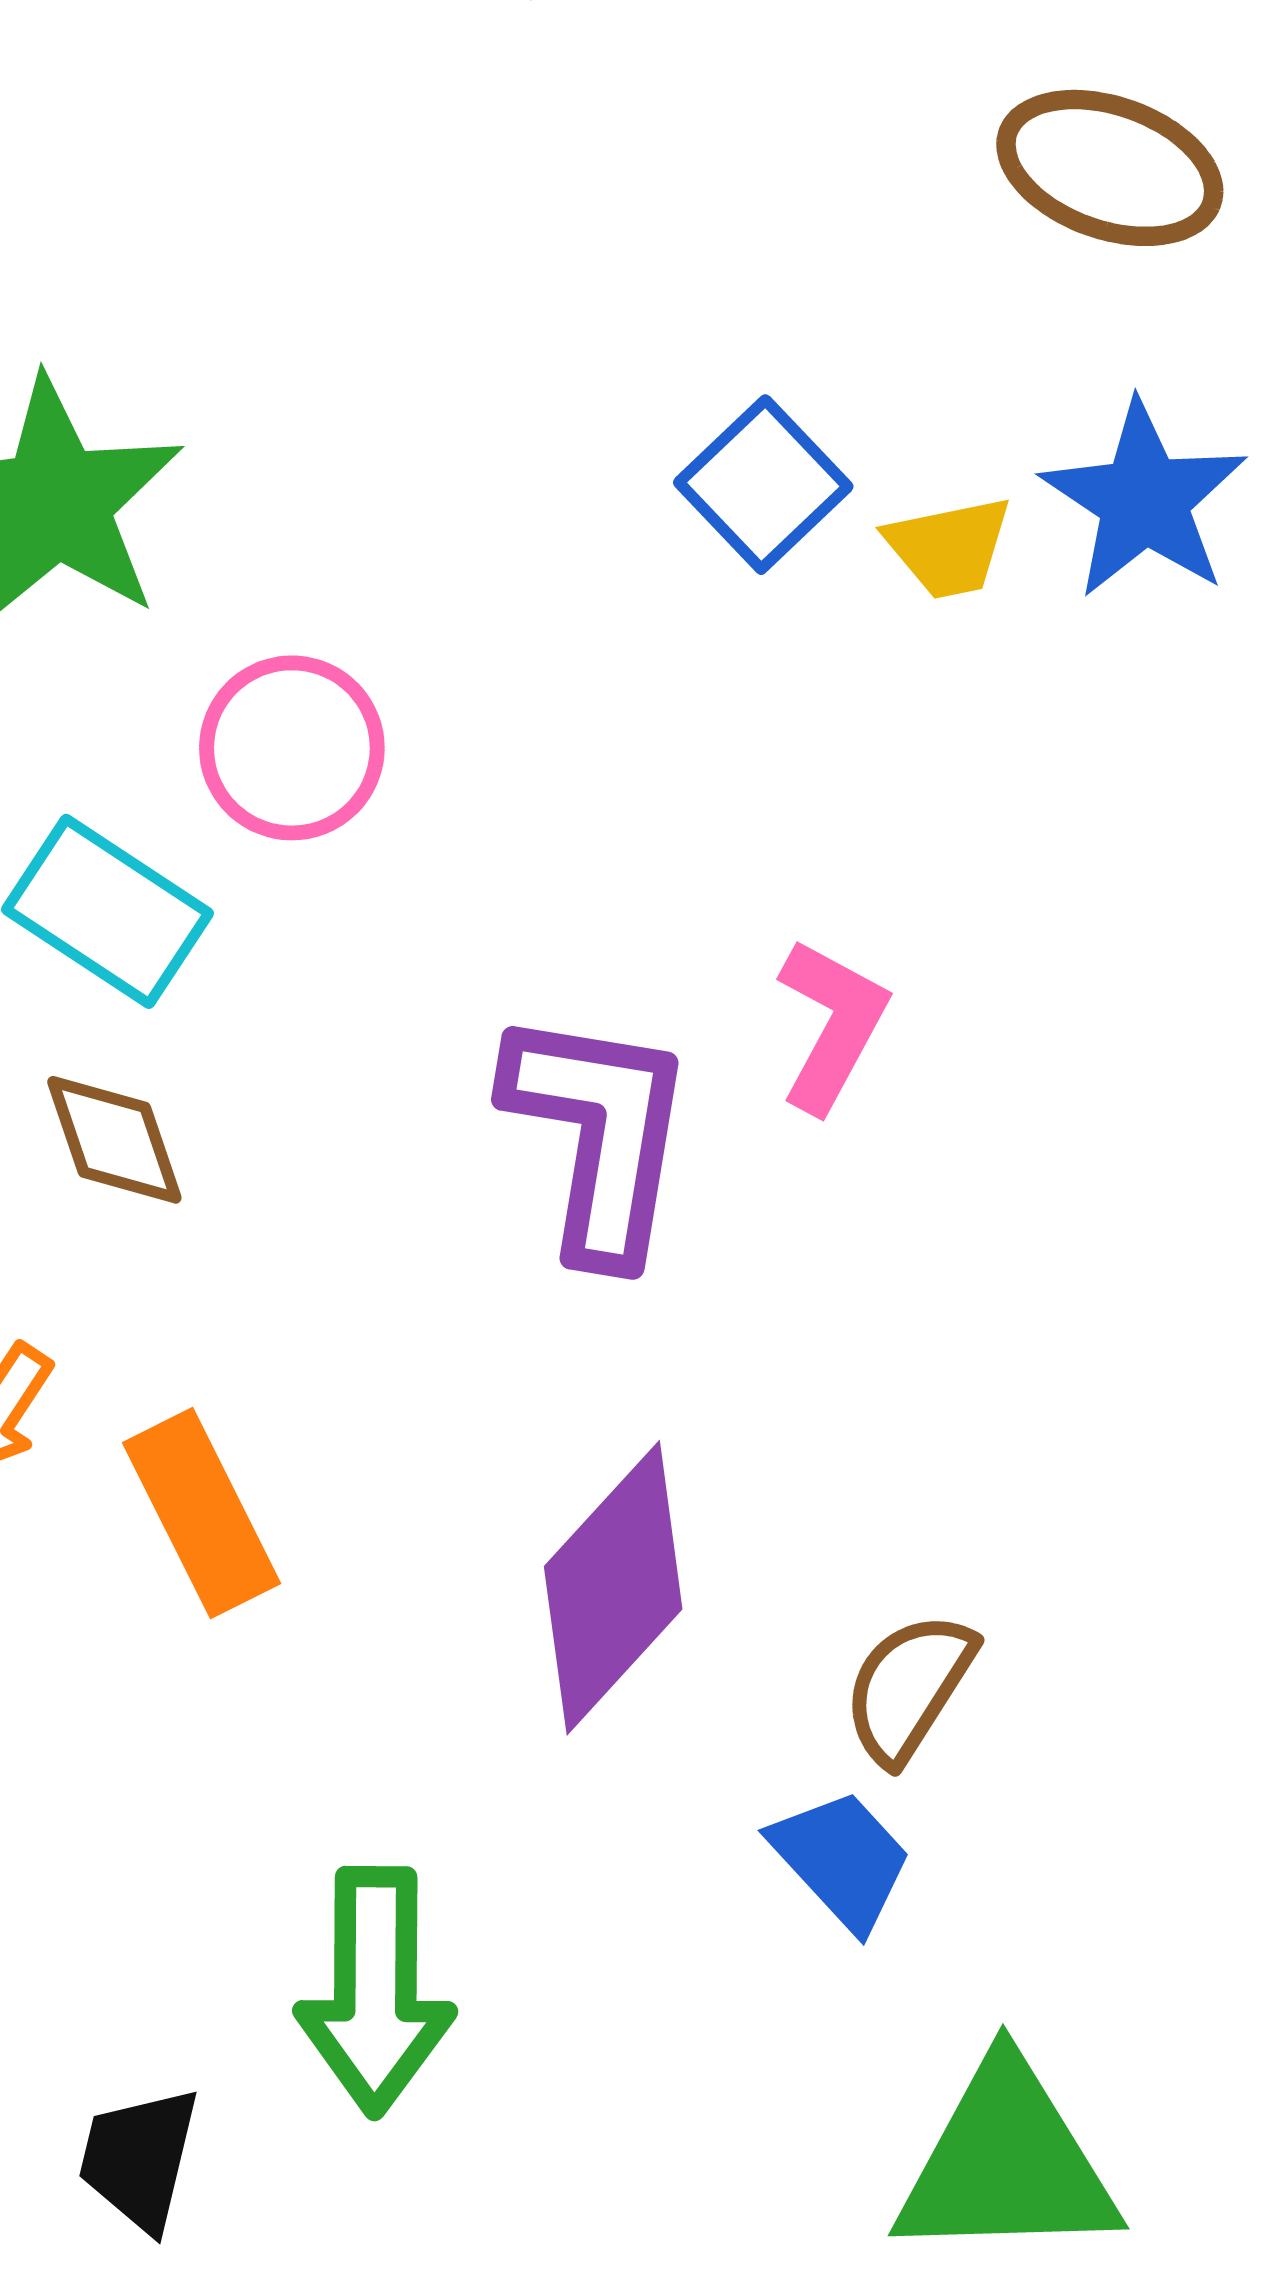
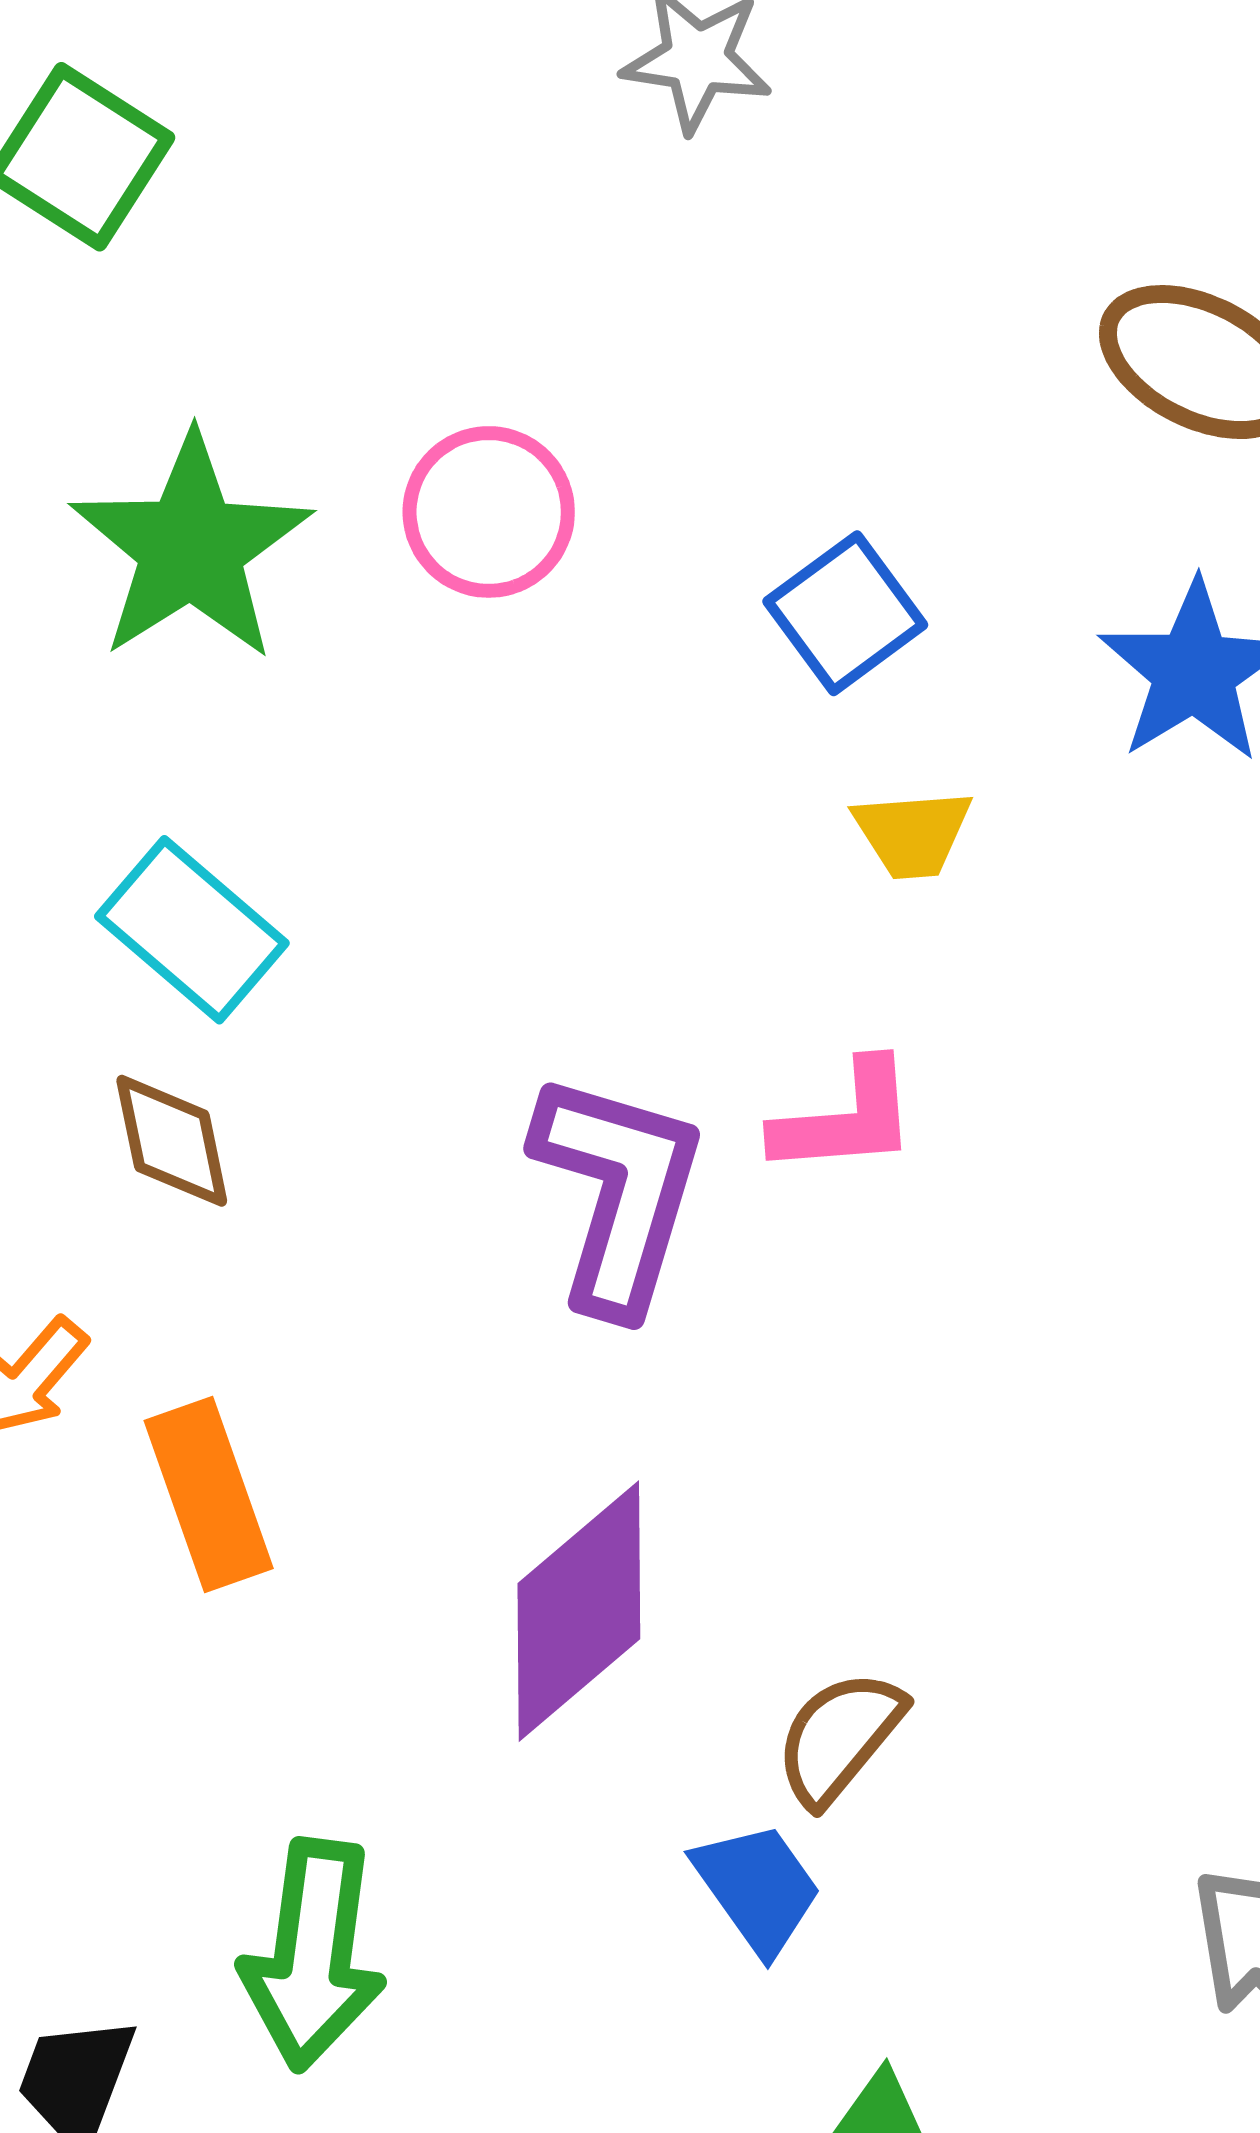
yellow trapezoid: (949, 547) -> (913, 834), moved
pink circle: (292, 748) -> (489, 512), moved
pink L-shape: (832, 1025) -> (845, 1119), turned 50

